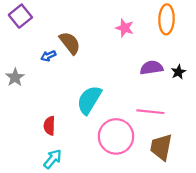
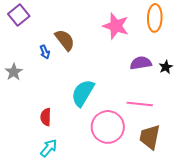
pink star: (125, 28) -> (116, 26), size x1.5
blue arrow: (48, 56) -> (45, 52), turned -88

